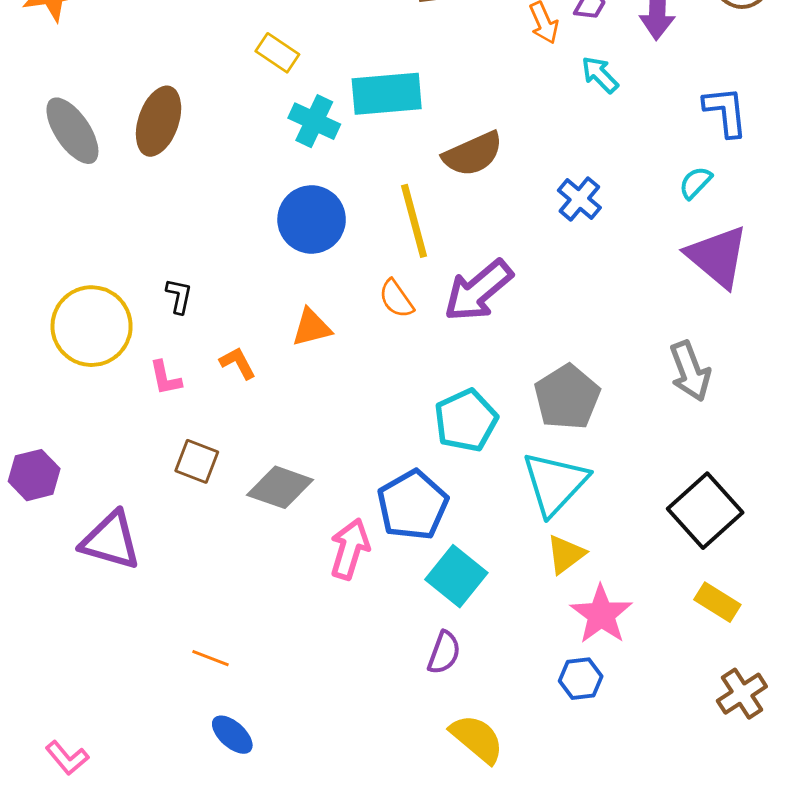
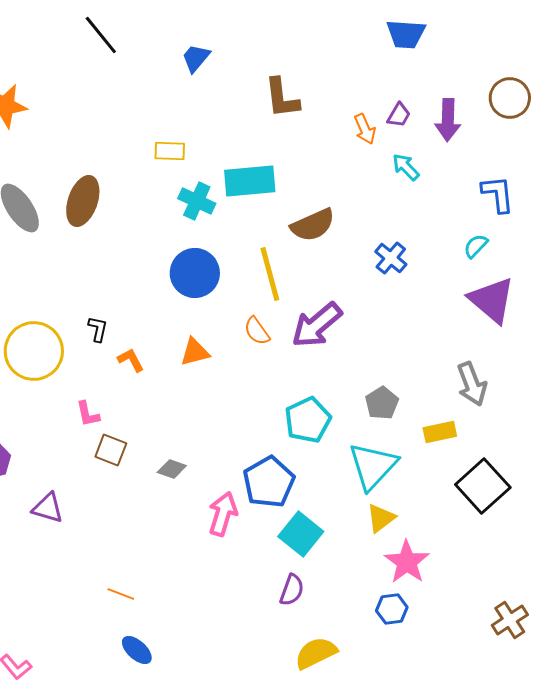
yellow rectangle: (277, 53) -> (170, 151), turned -32
orange L-shape: (238, 363) -> (131, 360), moved
pink L-shape: (165, 378) -> (88, 414), moved
gray pentagon: (567, 397) -> (382, 403), size x0.7
gray diamond: (280, 487) -> (172, 469), size x0.6
purple triangle: (111, 541) -> (48, 508), size x0.7
yellow rectangle: (717, 602) -> (440, 432), moved, turned -44
yellow semicircle: (477, 739) -> (316, 653), turned -66

